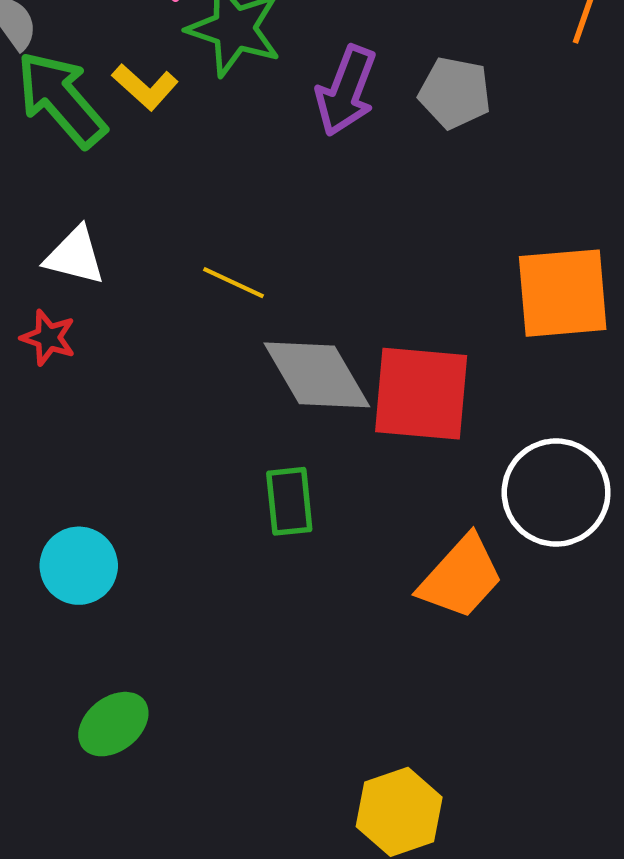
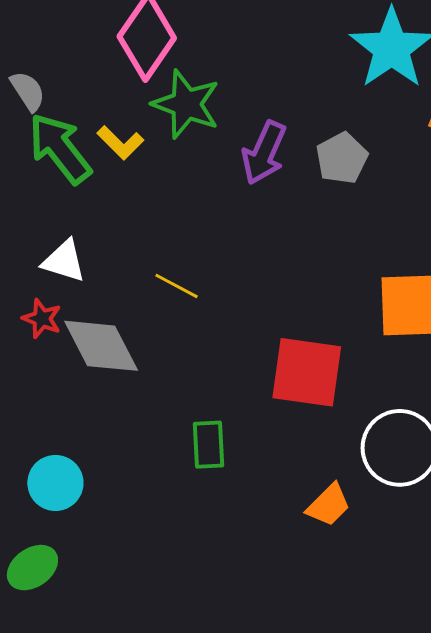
gray pentagon: (455, 93) -> (342, 158), turned 30
gray diamond: (317, 375) -> (101, 346), moved
orange trapezoid: (461, 577) -> (329, 505), size x0.7
green ellipse: (113, 724) -> (32, 568), moved

